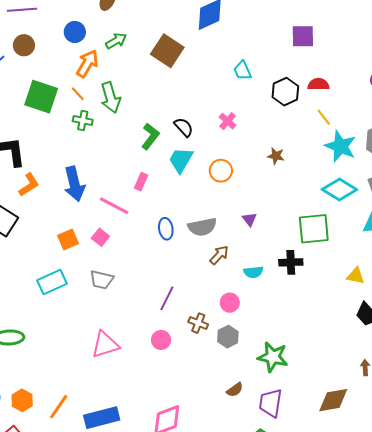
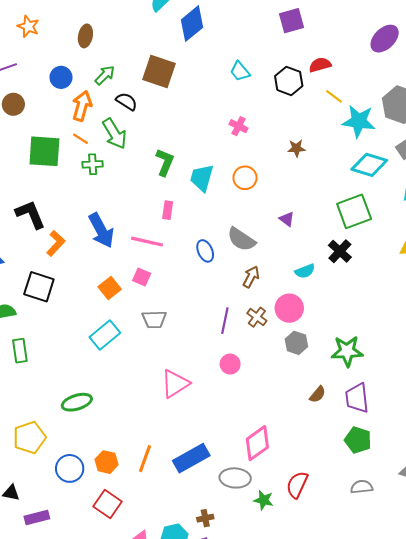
black semicircle: (184, 127) -> (127, 101), moved
gray semicircle: (202, 227) -> (241, 239), turned 60
brown arrow: (219, 255) -> (251, 277), moved
black cross: (291, 262) -> (340, 251), turned -30
pink circle: (230, 303) -> (289, 308), size x1.4
brown cross: (198, 323) -> (257, 317), moved, turned 30

